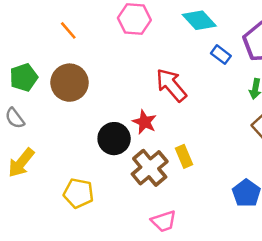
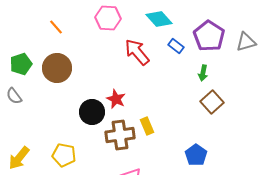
red arrow: (171, 85) -> (137, 52), moved
yellow arrow: (21, 163) -> (19, 158), moved
brown cross: (150, 168) -> (120, 135), turned 32

